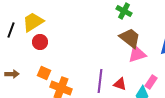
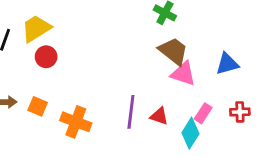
pink triangle: (137, 54) -> (183, 74), turned 36
orange square: (44, 73) -> (38, 106), moved

